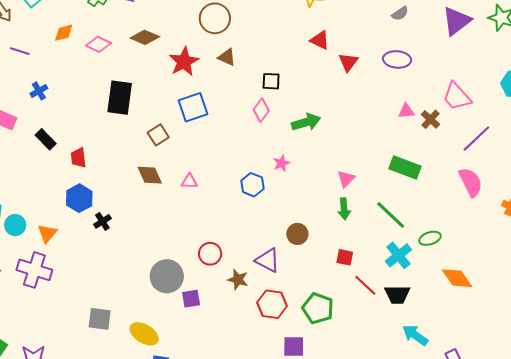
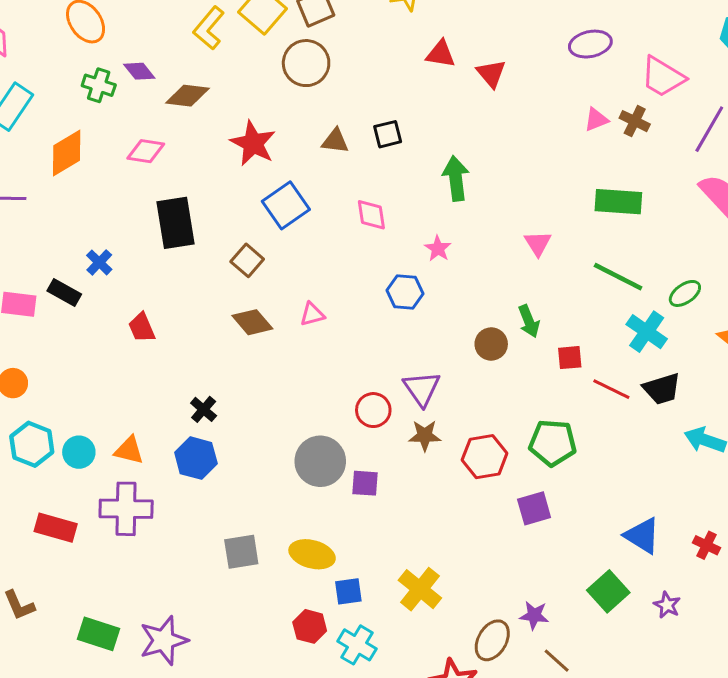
brown circle: (215, 18) -> (306, 63), moved
orange diamond: (64, 33) -> (67, 153), size x1.5
brown diamond: (145, 37) -> (187, 96), moved
pink diamond: (98, 44) -> (146, 151), moved
brown triangle: (227, 57) -> (335, 141), moved
purple ellipse: (397, 59) -> (590, 44), moved
blue cross: (39, 91) -> (99, 262), moved
pink diamond: (261, 110) -> (371, 215), moved, turned -30
green arrow: (306, 122) -> (456, 178), turned -64
black rectangle: (46, 139) -> (64, 292), moved
blue hexagon: (79, 198) -> (196, 458), moved
green arrow: (344, 209) -> (529, 321), moved
orange triangle: (47, 233) -> (129, 450), turned -40
purple triangle: (268, 260) -> (422, 389), moved, turned 44
purple square: (191, 299) -> (365, 483), turned 30

